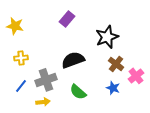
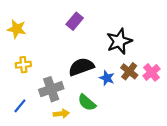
pink cross: (136, 76) -> (151, 72), moved
blue line: (21, 86) -> (20, 106), moved
blue star: (113, 88) -> (107, 78), moved
yellow arrow: (43, 102) -> (61, 114), moved

